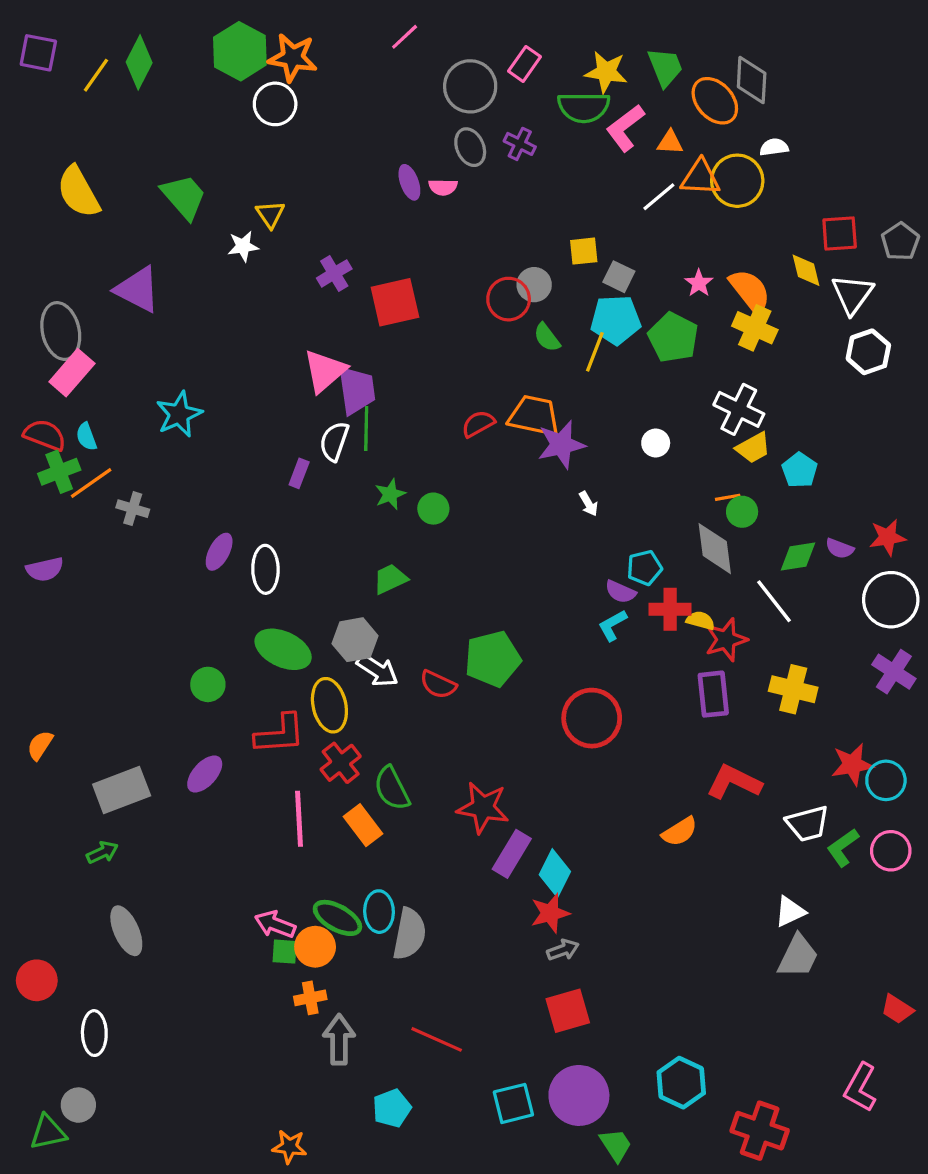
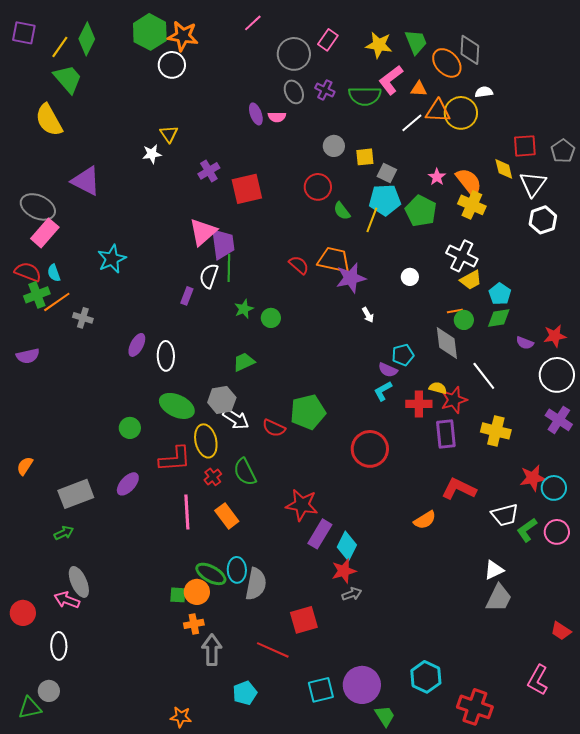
green semicircle: (584, 107) -> (365, 96), moved
green trapezoid: (184, 197) -> (68, 79), moved
gray circle: (534, 285) -> (334, 146), moved
gray ellipse: (61, 331) -> (38, 207), turned -52
red semicircle: (478, 424) -> (299, 265), turned 70
green diamond: (798, 557) -> (499, 318), moved
red cross: (670, 609) -> (419, 404), moved
red cross: (341, 763) -> (213, 477), size x0.7
green semicircle: (392, 788) -> (245, 472), moved
pink arrow: (275, 924) -> (67, 600), moved
red square: (568, 1011) -> (304, 620), moved

